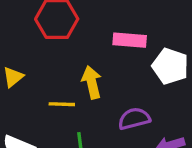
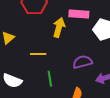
yellow arrow: (92, 82) -> (59, 27), moved, turned 30

